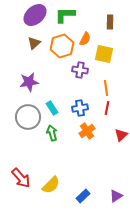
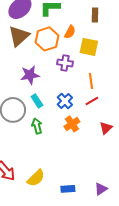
brown triangle: (34, 43) -> (19, 36), size x1.6
purple star: (29, 82) -> (30, 75), moved
blue cross: (80, 108) -> (65, 101), turned -35
red line: (107, 108) -> (92, 101), turned 48
blue rectangle: (83, 196) -> (68, 189), turned 40

